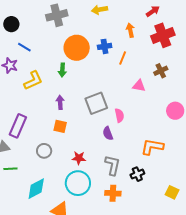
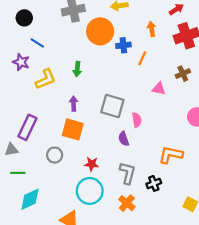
orange circle: (77, 48) -> (100, 31), moved
gray square: (96, 103) -> (112, 106), turned 35
orange square: (60, 126) -> (73, 129), size x1.5
cyan diamond: (36, 189) -> (30, 199), moved
orange cross: (113, 193) -> (127, 203), turned 35

